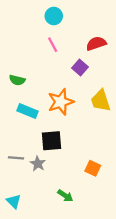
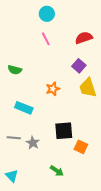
purple square: (80, 68) -> (79, 66), moved
orange star: (61, 102) -> (53, 89), size x0.6
cyan rectangle: (27, 111) -> (24, 108), moved
black square: (51, 141) -> (64, 131), moved

